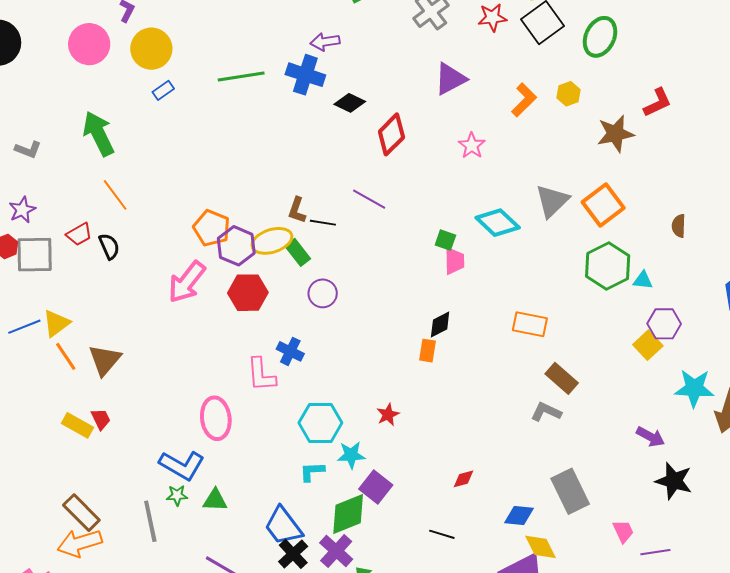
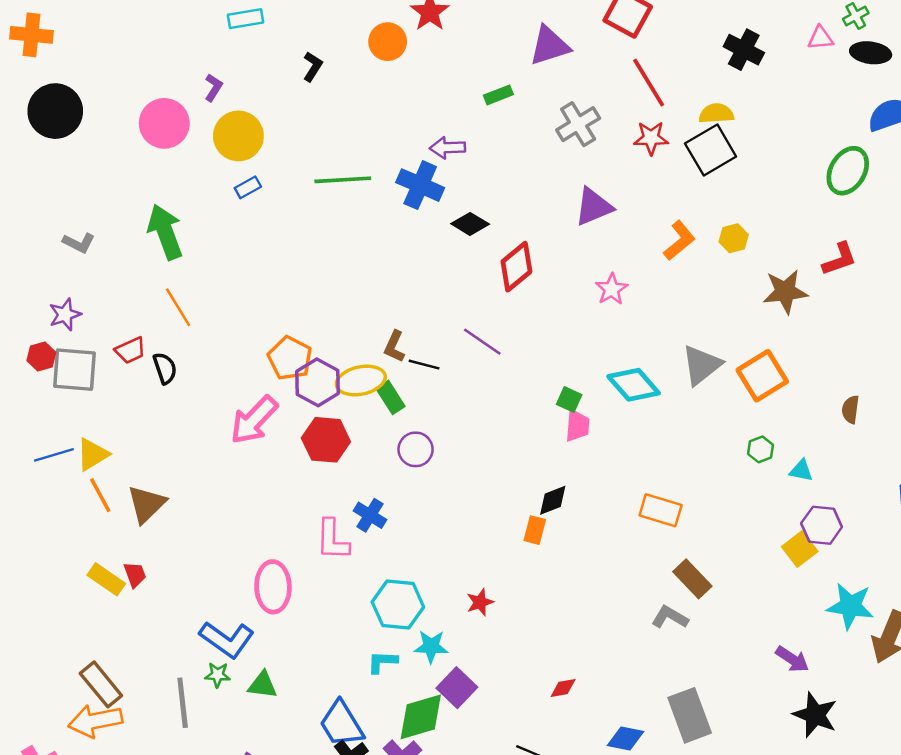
green ellipse: (600, 37) -> (848, 171), moved
green hexagon: (608, 266) -> (761, 449), size x0.5

